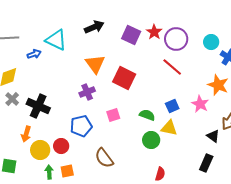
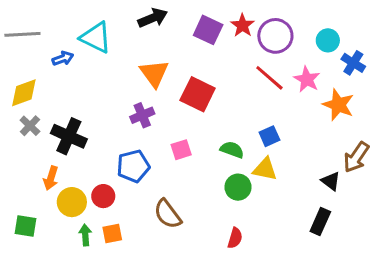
pink star: (200, 104) -> (307, 79), moved
red semicircle: (160, 174) -> (235, 238), moved

